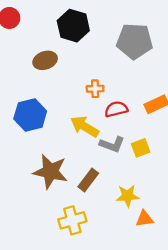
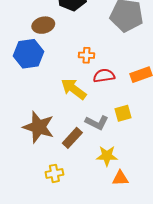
blue hexagon: (30, 115) -> (29, 54), moved
gray L-shape: (112, 144) -> (97, 123), moved
yellow cross: (72, 220) -> (54, 173), size x0.7

